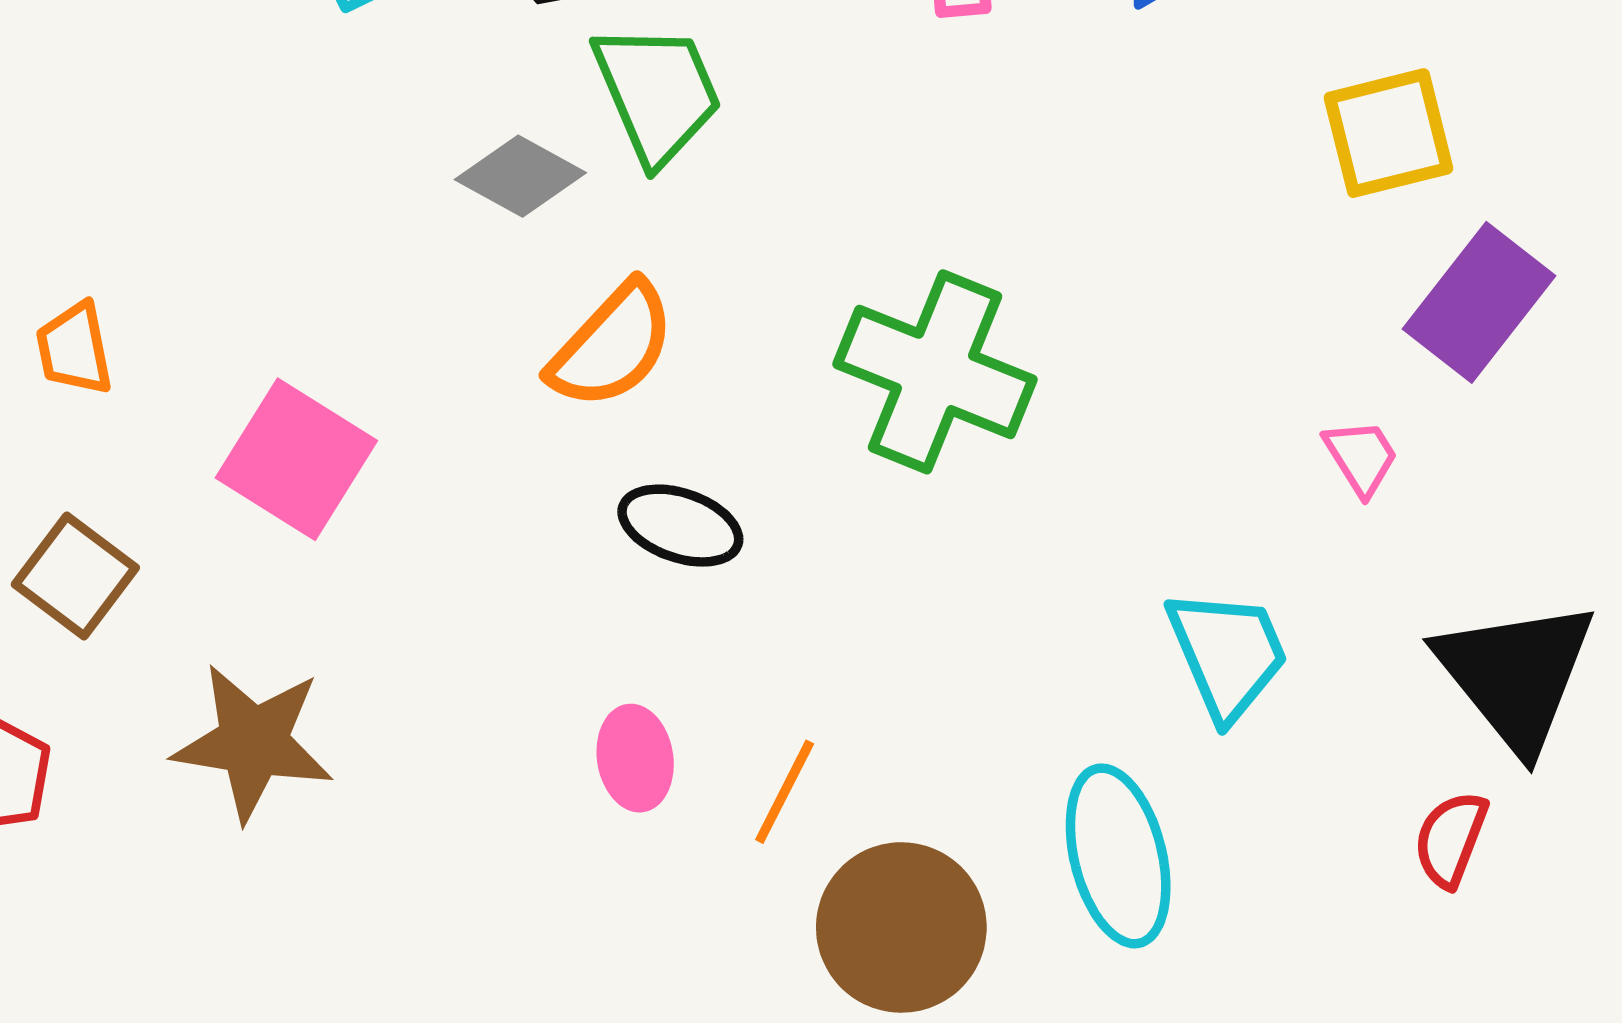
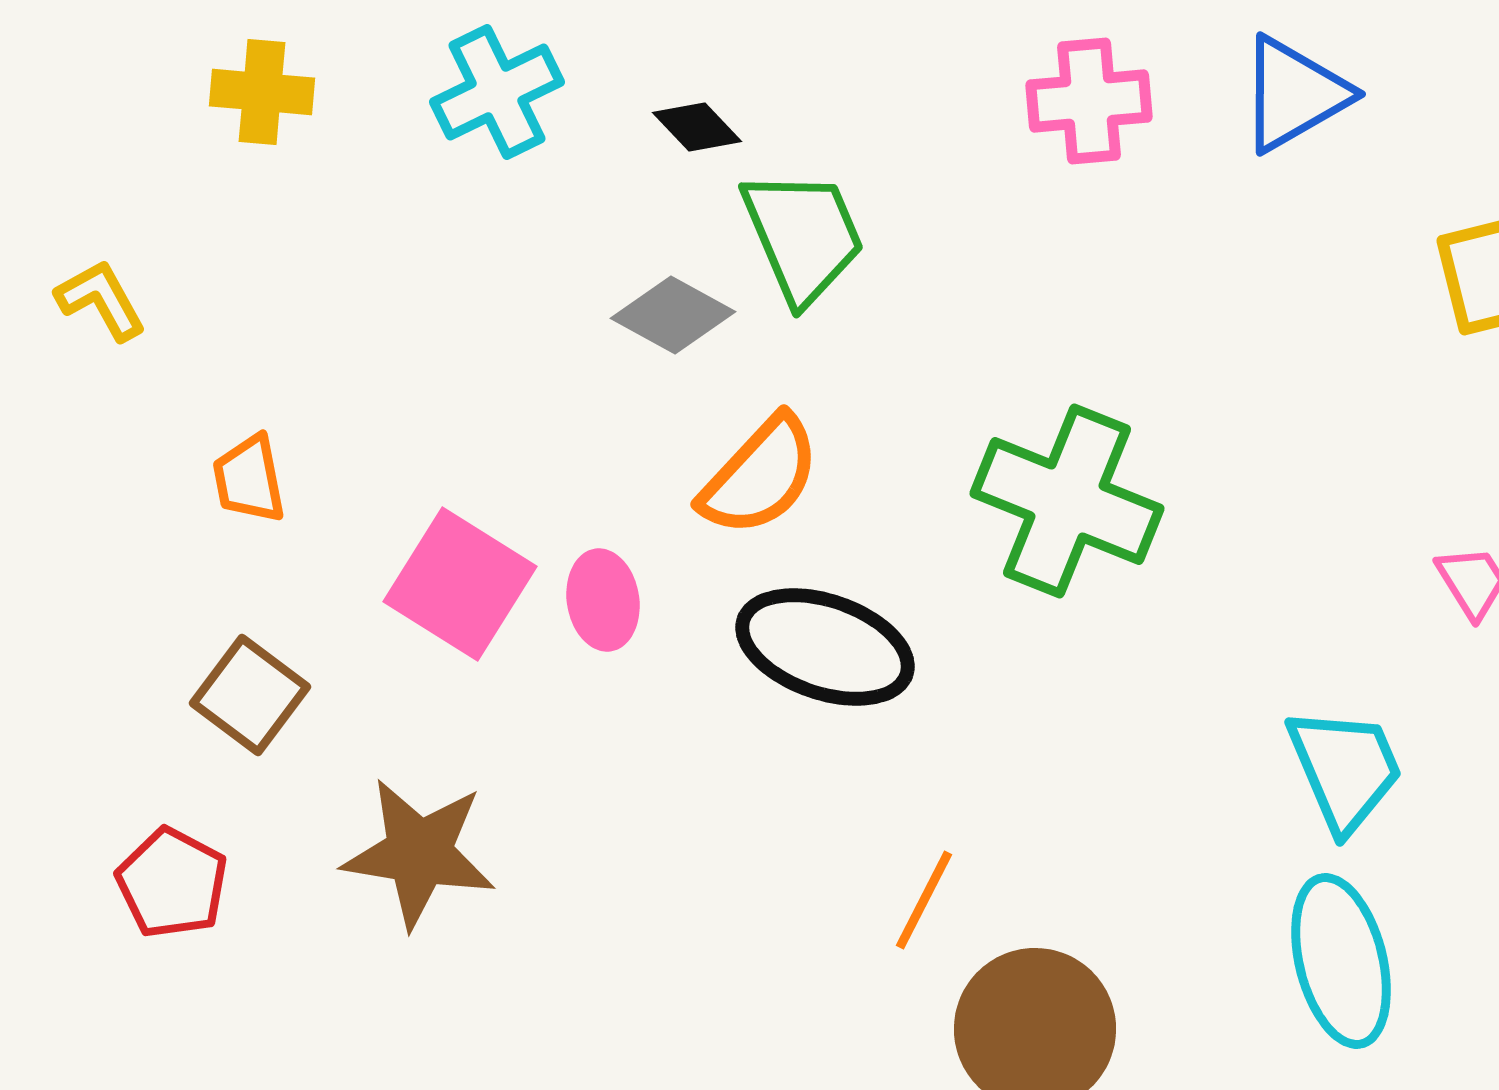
black ellipse: (680, 526) -> (825, 647), size x1.5
pink ellipse: (635, 758) -> (603, 600), moved
cyan ellipse: (1118, 856) -> (1341, 961), moved

